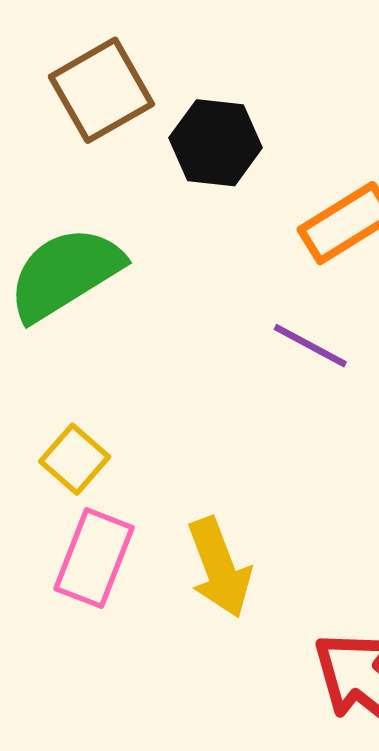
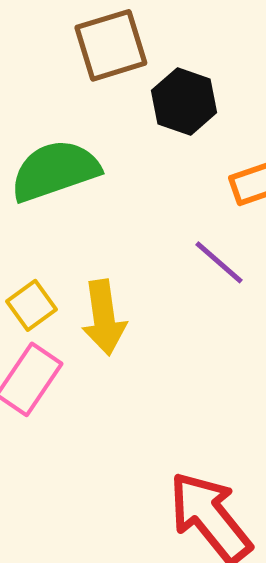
yellow arrow: (219, 568) -> (104, 317), moved

